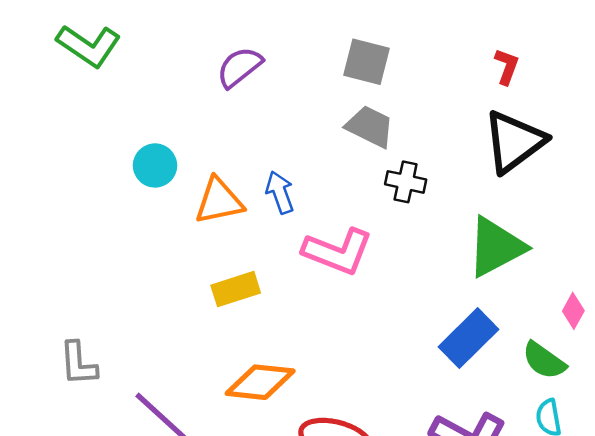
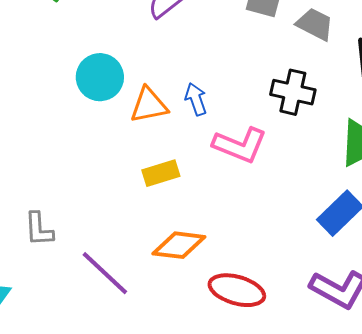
gray trapezoid: (370, 127) -> (315, 24), moved
cyan circle: (155, 165) -> (100, 77), size x1.4
black cross: (406, 182) -> (293, 92), size x1.4

